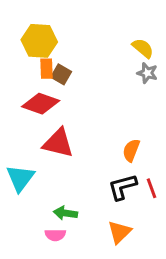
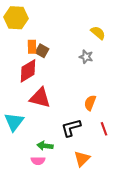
yellow hexagon: (39, 41) -> (16, 18), moved
gray star: (147, 73) -> (86, 57), moved
red diamond: (41, 104) -> (28, 71), turned -50
black L-shape: (122, 187) -> (71, 128), moved

